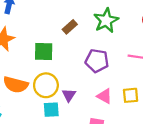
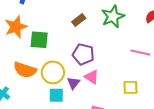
green square: (44, 51) -> (39, 40), moved
purple pentagon: (97, 61) -> (83, 54), moved
pink triangle: (104, 96) -> (92, 77), moved

